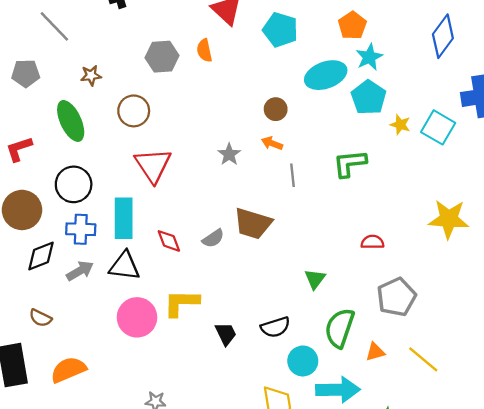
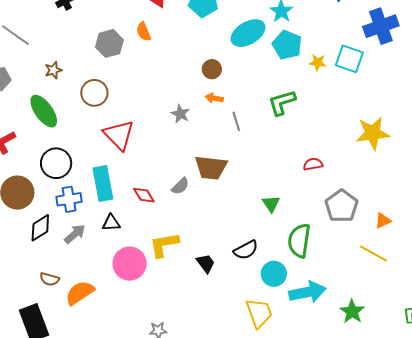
black triangle: (125, 266) -> (111, 223), size x0.7
orange triangle: (375, 352) -> (383, 221), moved
orange semicircle: (68, 370) -> (80, 293), moved

